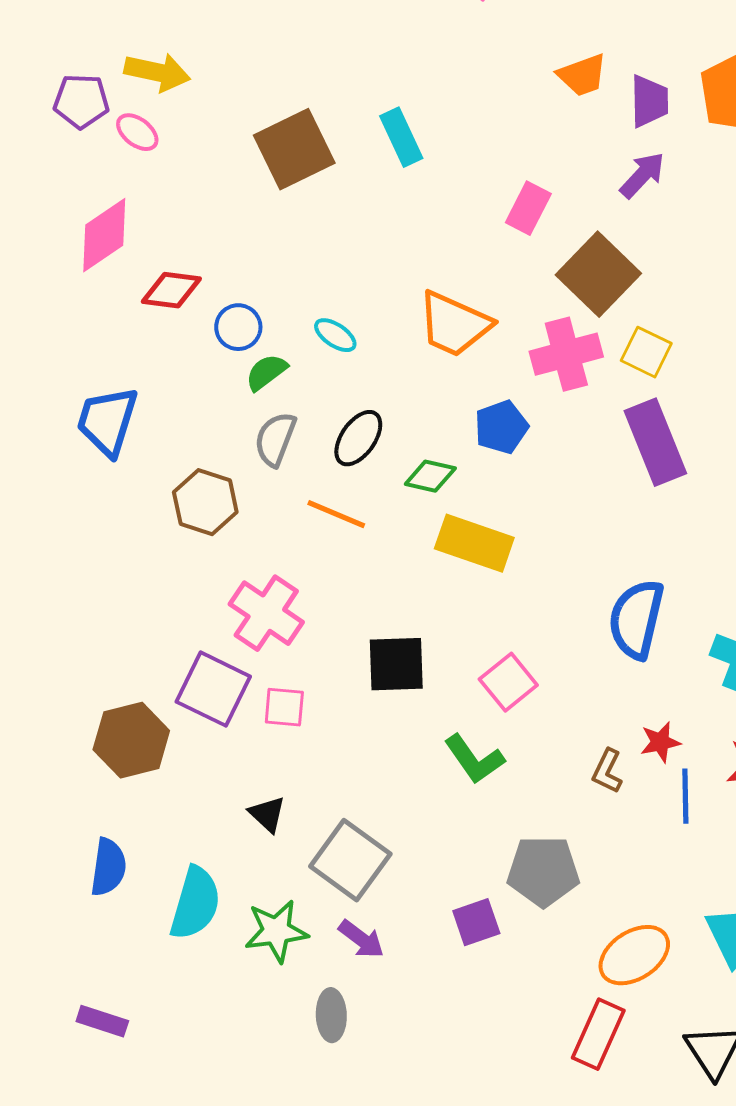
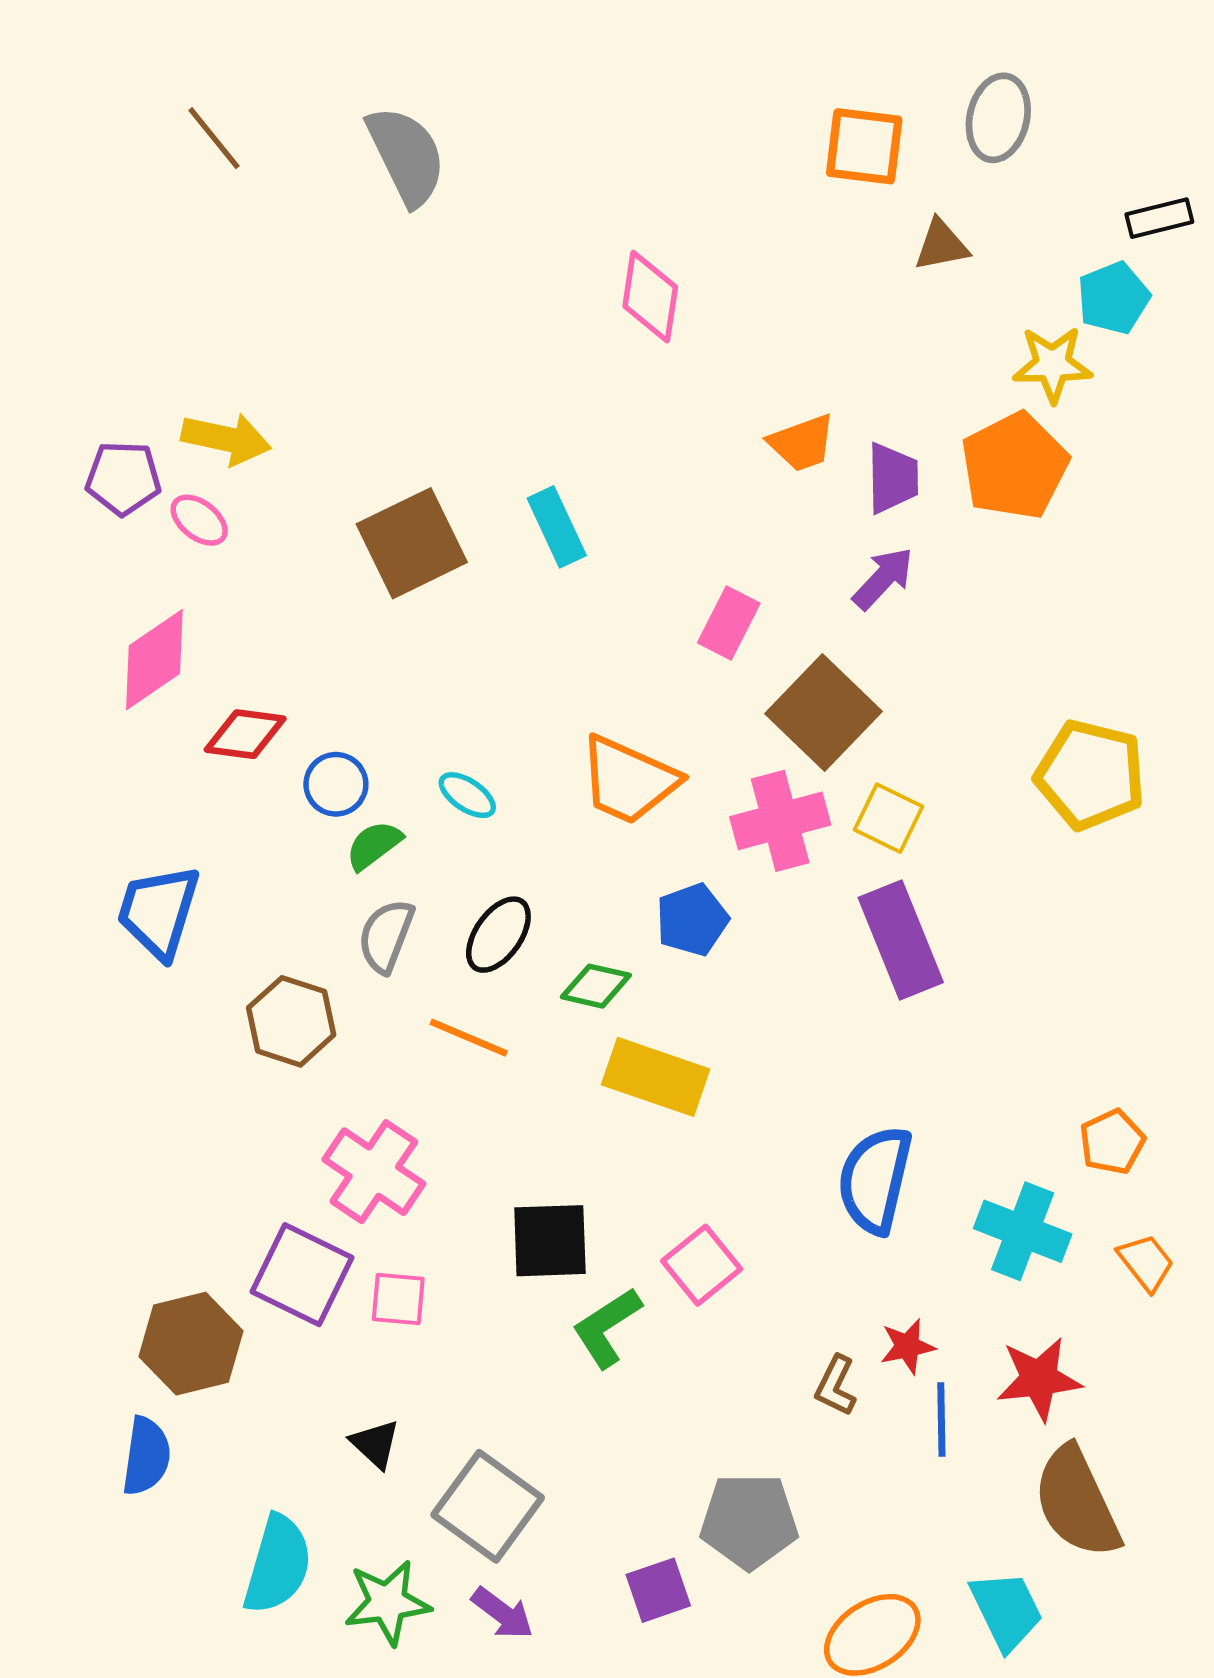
green L-shape: (474, 759) -> (607, 1327), moved, turned 92
blue semicircle: (108, 867) -> (146, 1456), moved

